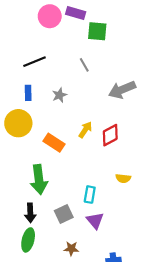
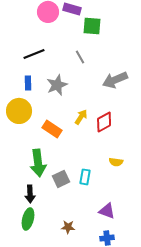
gray star: (59, 95) -> (57, 85), size x1.5
gray square: (64, 214) -> (61, 179), moved
purple triangle: (95, 220) -> (107, 211), moved, turned -30

